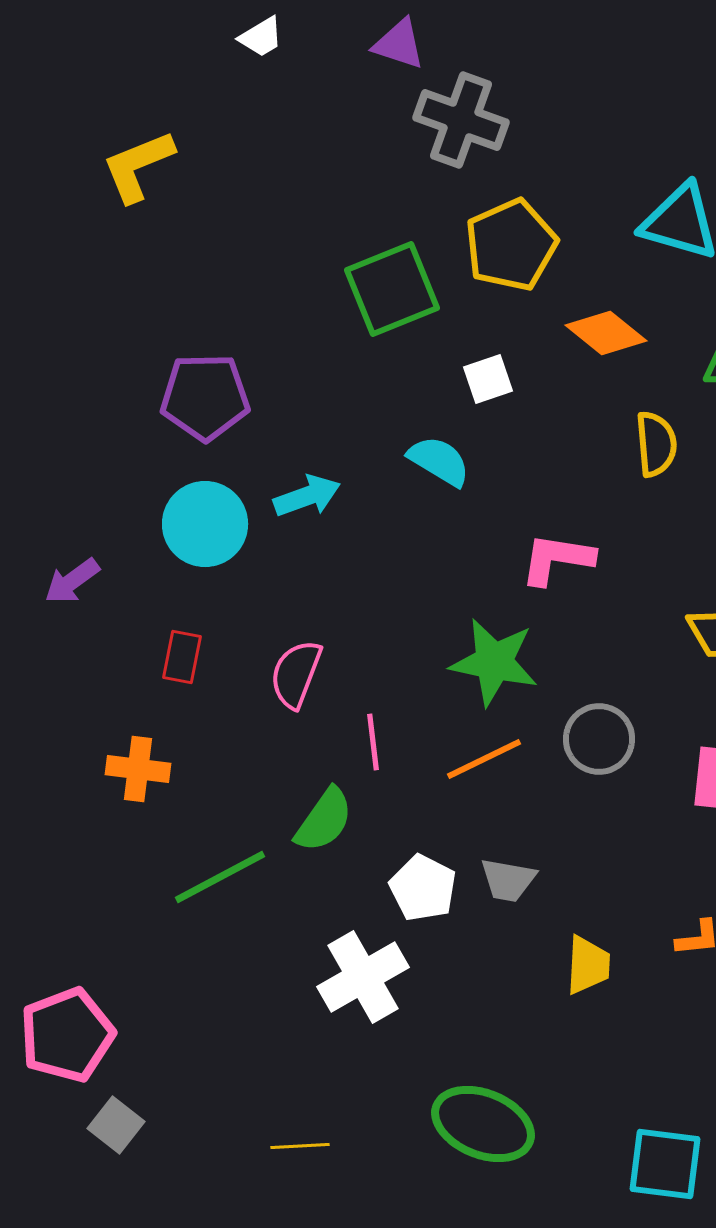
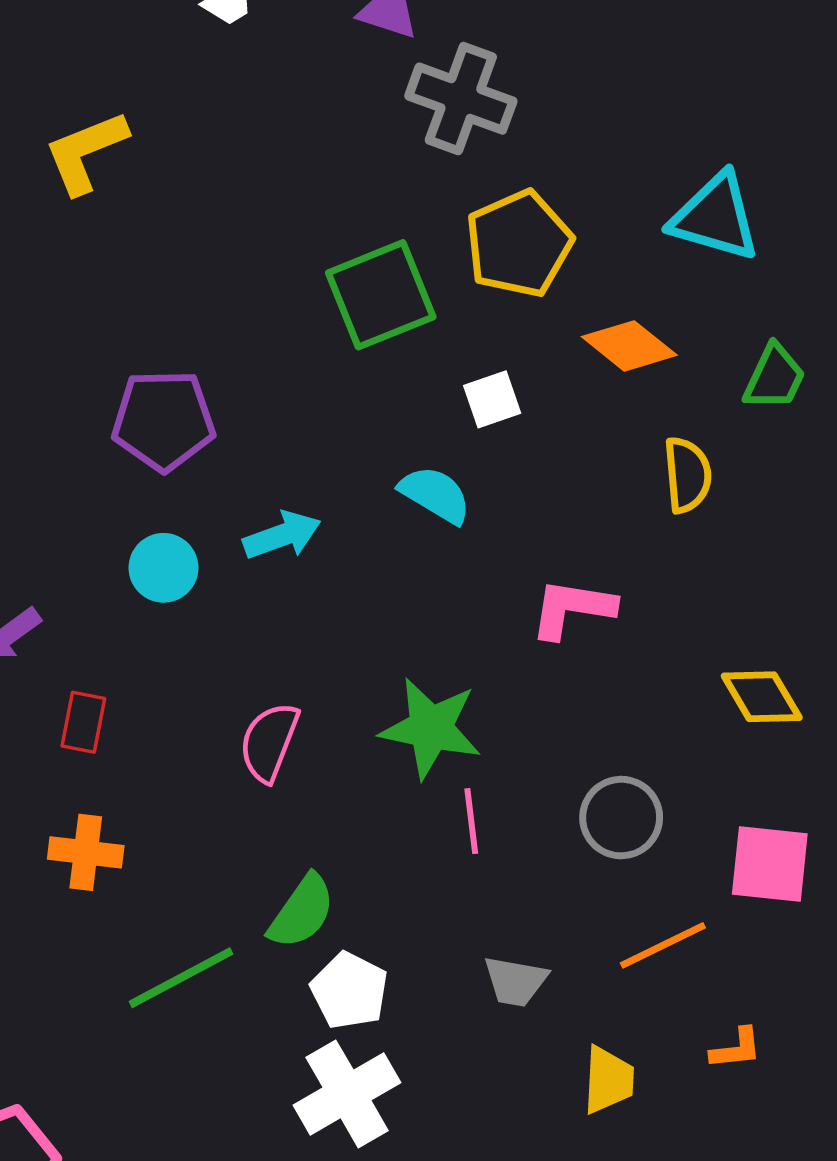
cyan circle: (205, 524) -> (164, 568), size x0.7
red rectangle: (182, 657) -> (83, 722), moved
green star: (494, 662) -> (431, 728), moved
pink line: (373, 742) -> (471, 821), moved
orange line: (484, 759) -> (663, 945), moved
white pentagon: (423, 888) -> (349, 991), moved

